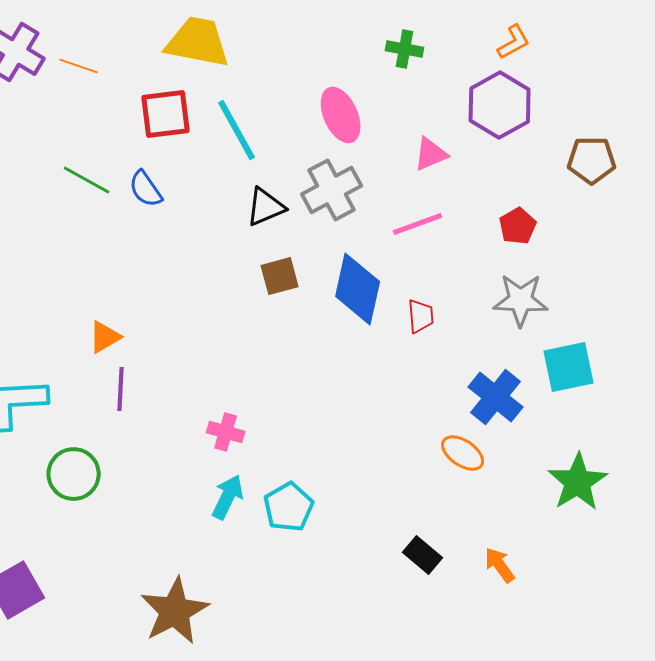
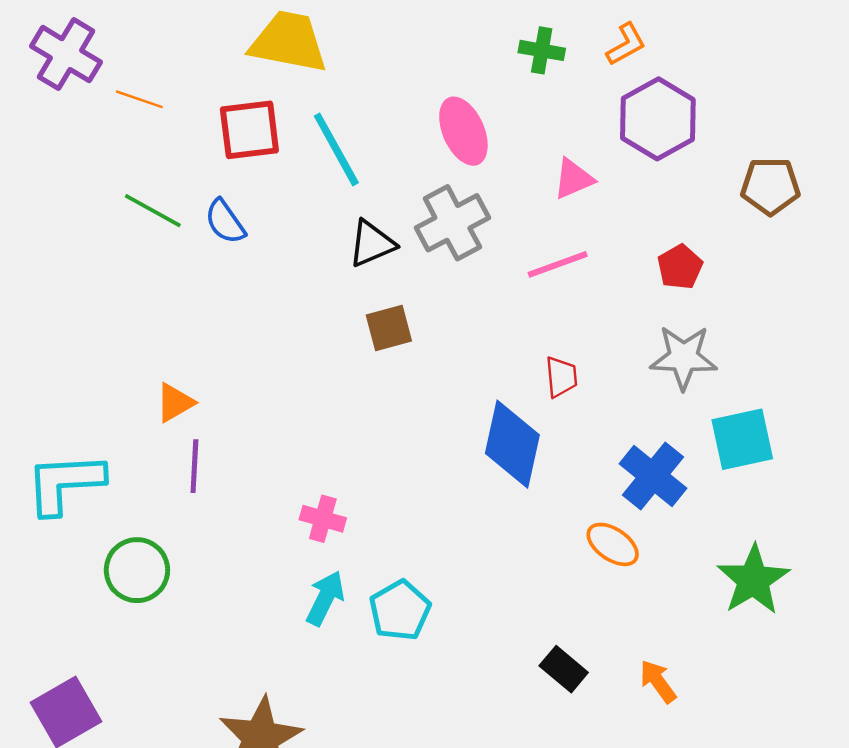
orange L-shape: (514, 42) -> (626, 44), moved
orange line: (79, 66) -> (139, 99), moved
blue diamond: (358, 289) -> (512, 444), moved

